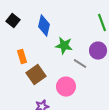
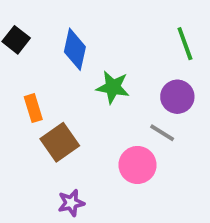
gray line: (80, 64) -> (162, 133), moved
pink circle: (66, 87) -> (138, 165), moved

